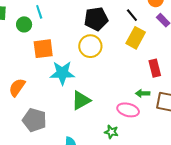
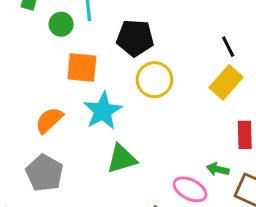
black pentagon: (96, 19) -> (135, 38), moved
cyan star: (62, 73) -> (103, 111), turned 30
orange semicircle: (17, 87) -> (49, 120), moved

